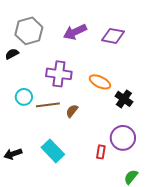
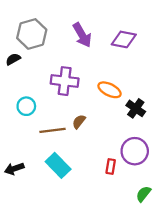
purple arrow: (75, 32) -> (82, 35), turned -95
brown line: (48, 105) -> (53, 130), moved

